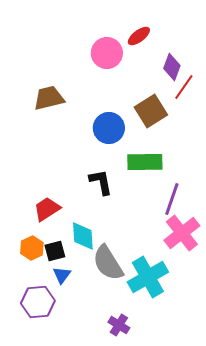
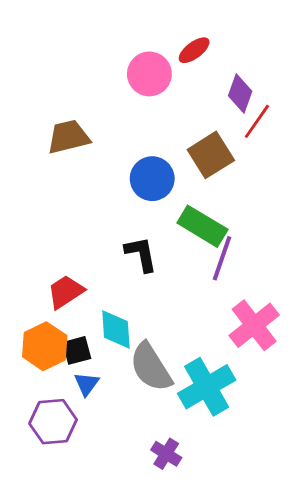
green rectangle: (145, 162) -> (202, 226), turned 32
purple line: (172, 199) -> (222, 258), moved
orange hexagon: (32, 248) -> (45, 346), size x1.4

